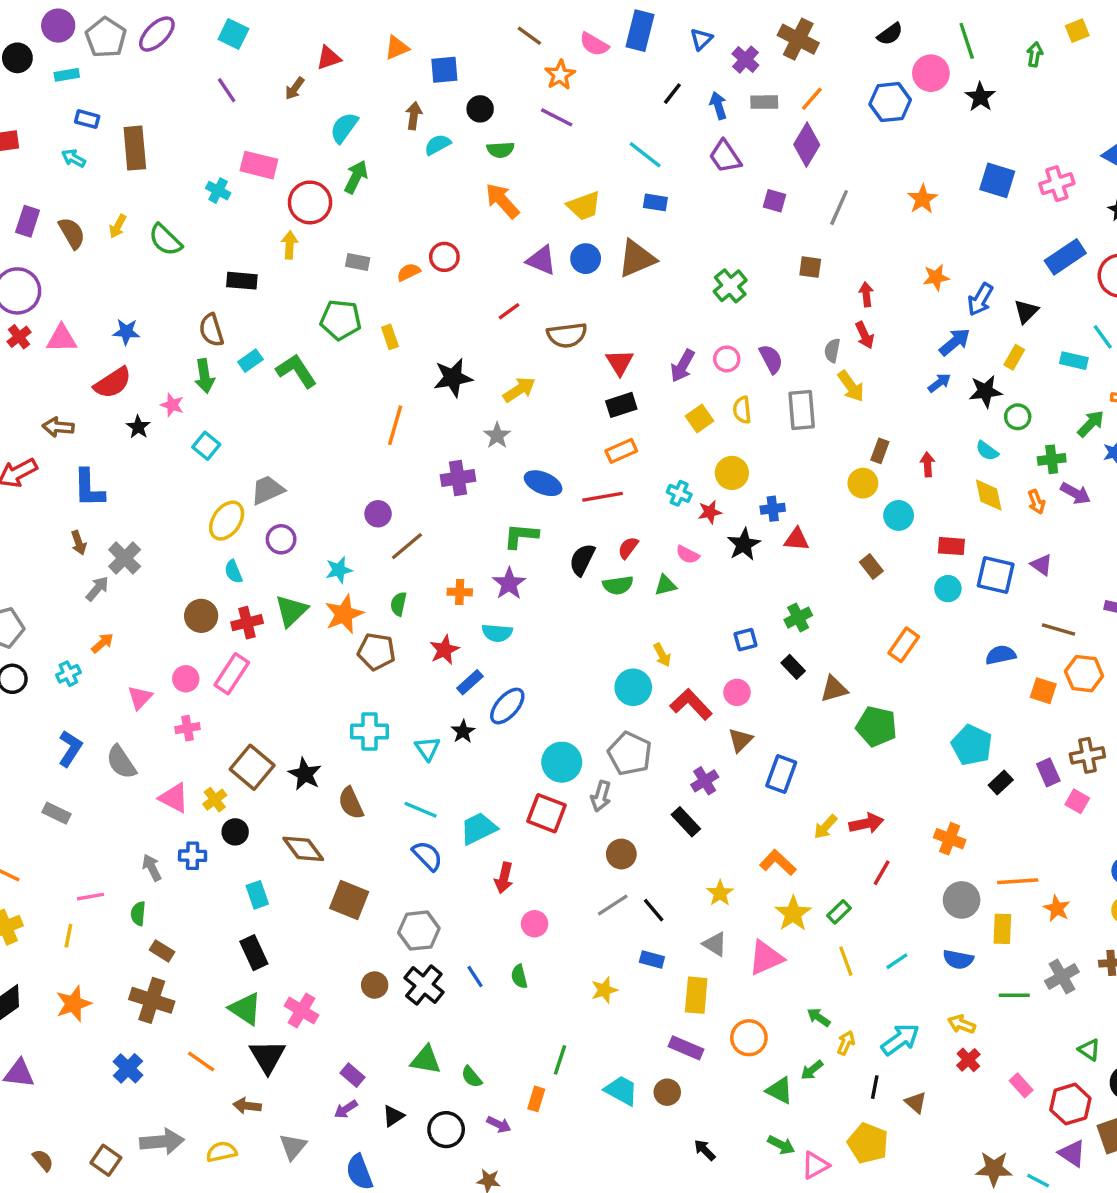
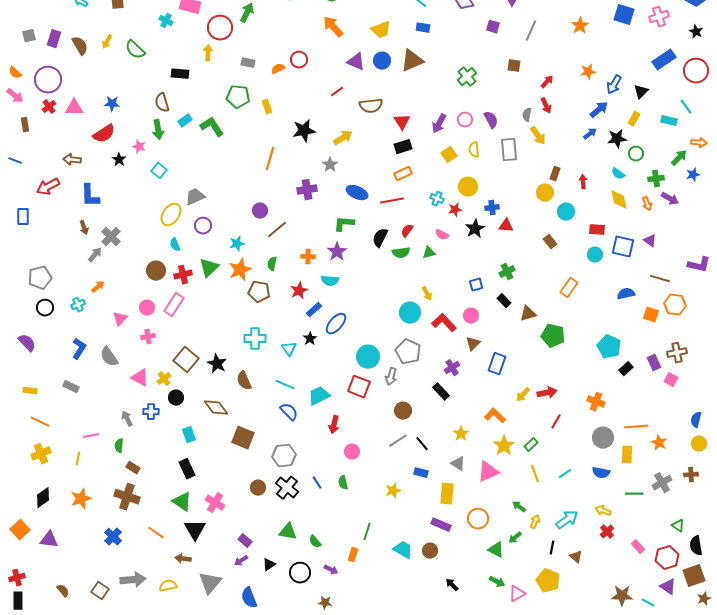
red arrow: (866, 294) -> (547, 82), turned 48
gray triangle: (293, 1147) -> (210, 583), size x1.4

